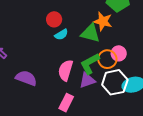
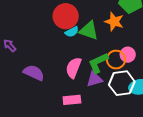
red circle: (54, 19) -> (66, 16), size x1.6
green triangle: (90, 33) -> (89, 30), moved
pink rectangle: (66, 103) -> (72, 100), turned 54

